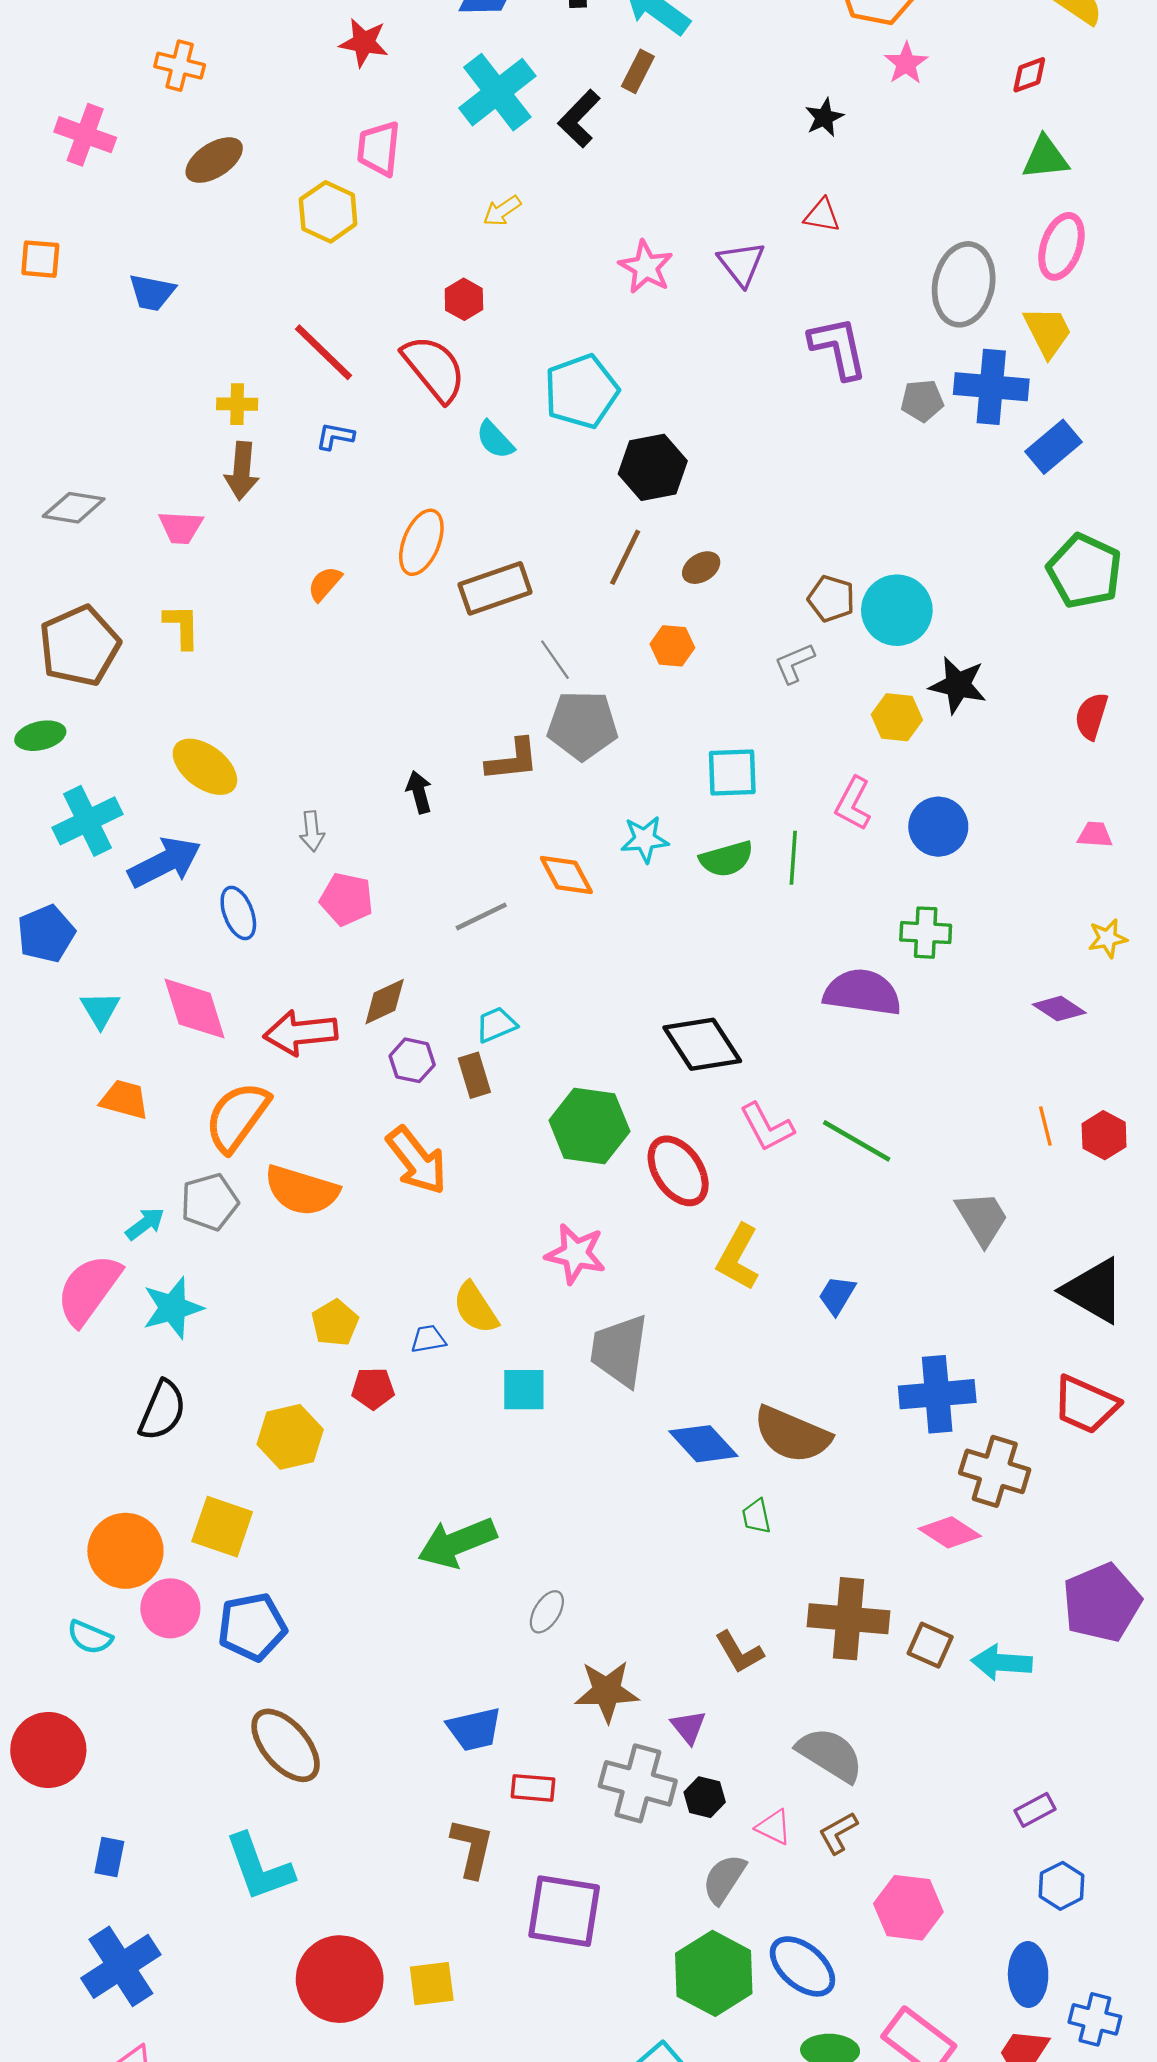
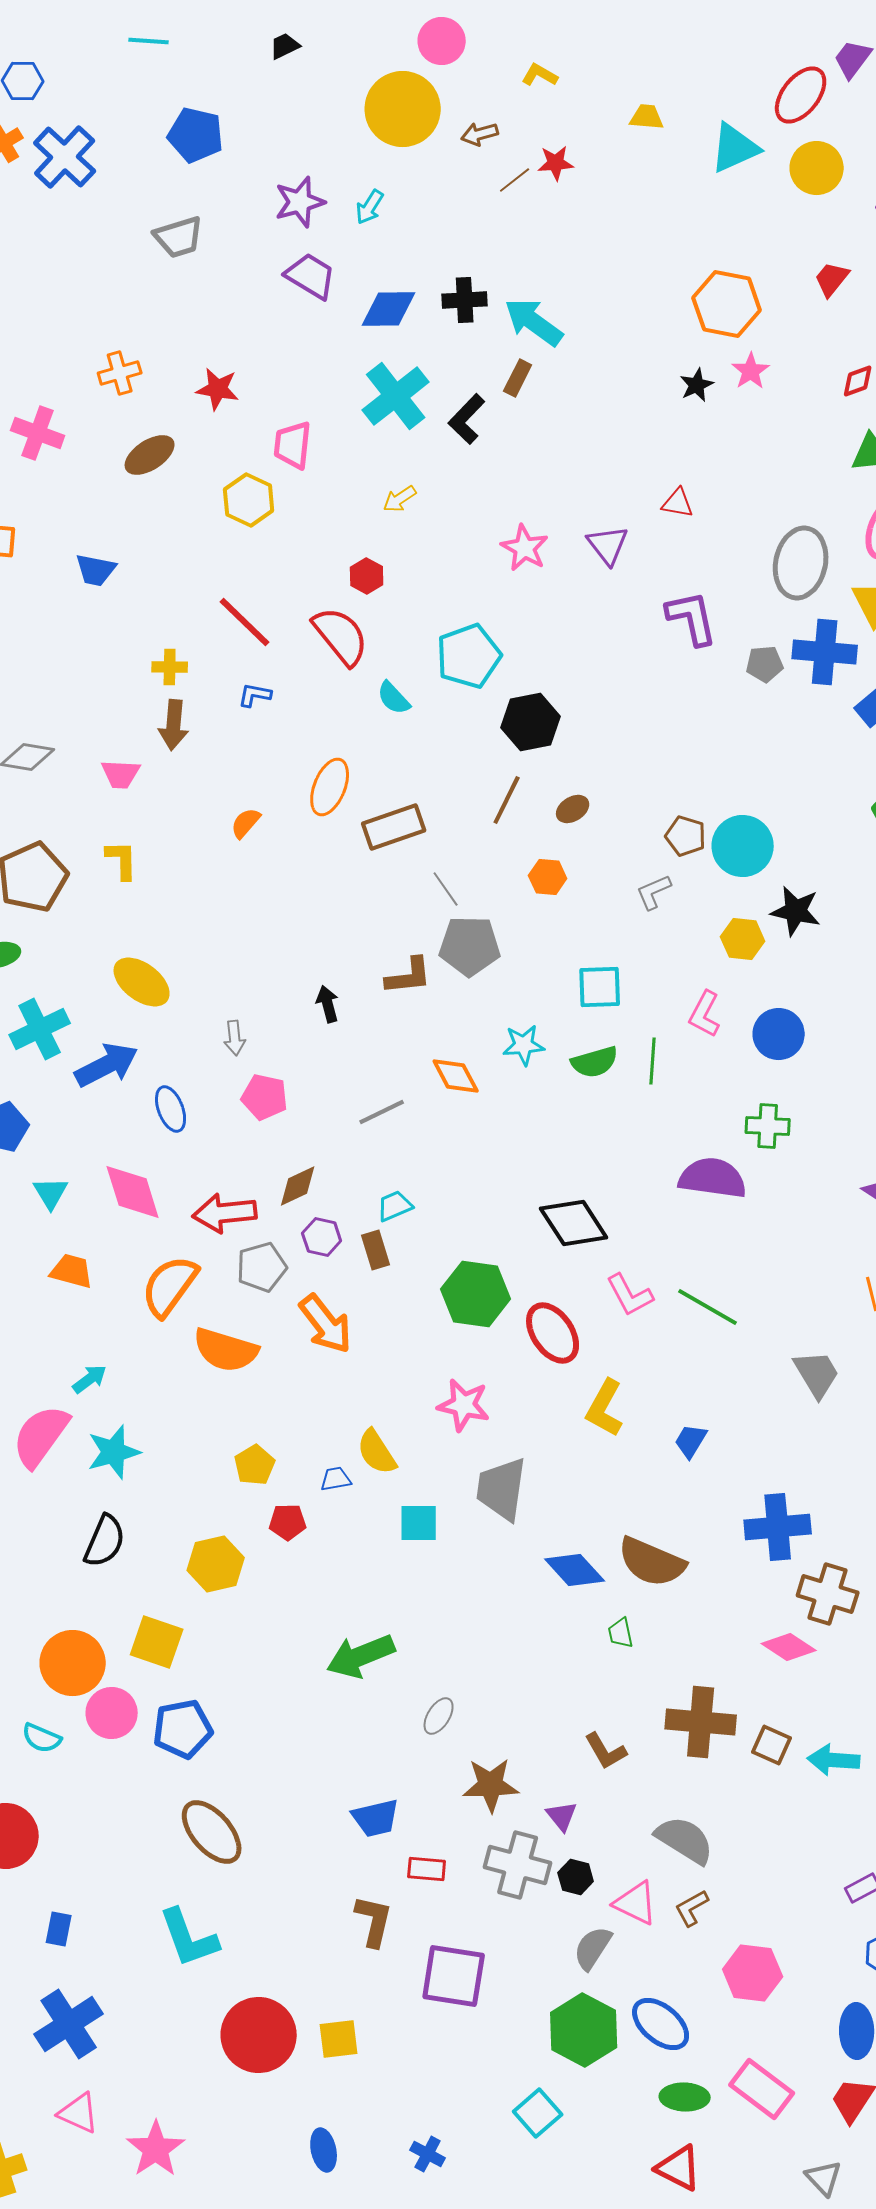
red star: (364, 43) -> (218, 389), moved
orange cross: (180, 66) -> (120, 373), turned -30
black star: (824, 117) -> (697, 385), moved
gray pentagon: (210, 1202) -> (262, 1267), moved
pink triangle: (774, 1827) -> (636, 1903), size x1.4

